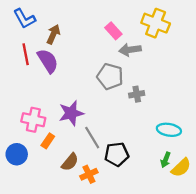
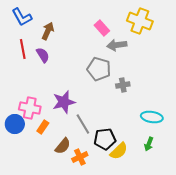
purple semicircle: (48, 61) -> (43, 55), size x0.7
blue circle: (17, 154) -> (15, 124), moved
yellow semicircle: (181, 168) -> (119, 151), moved

